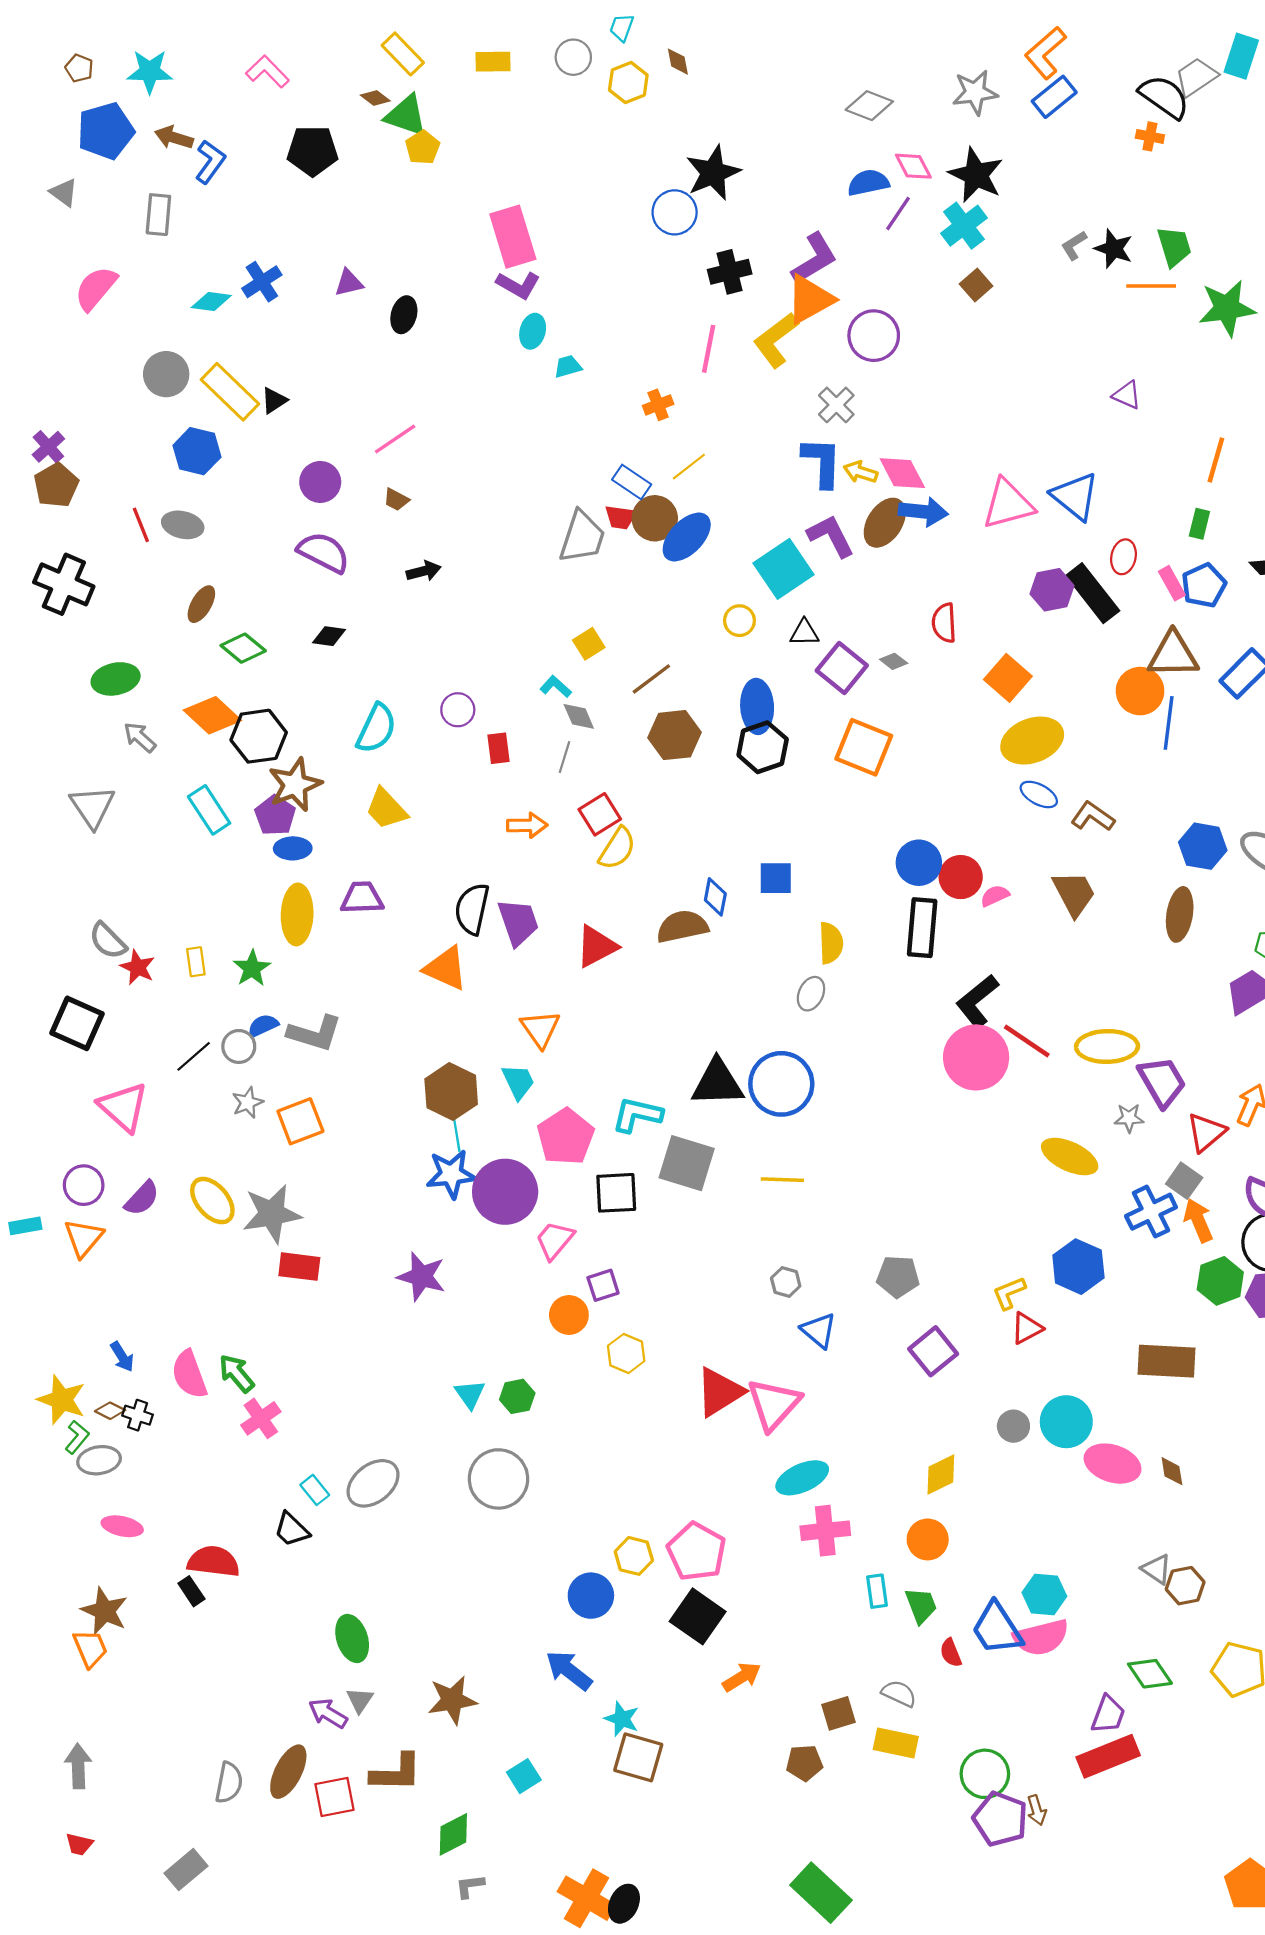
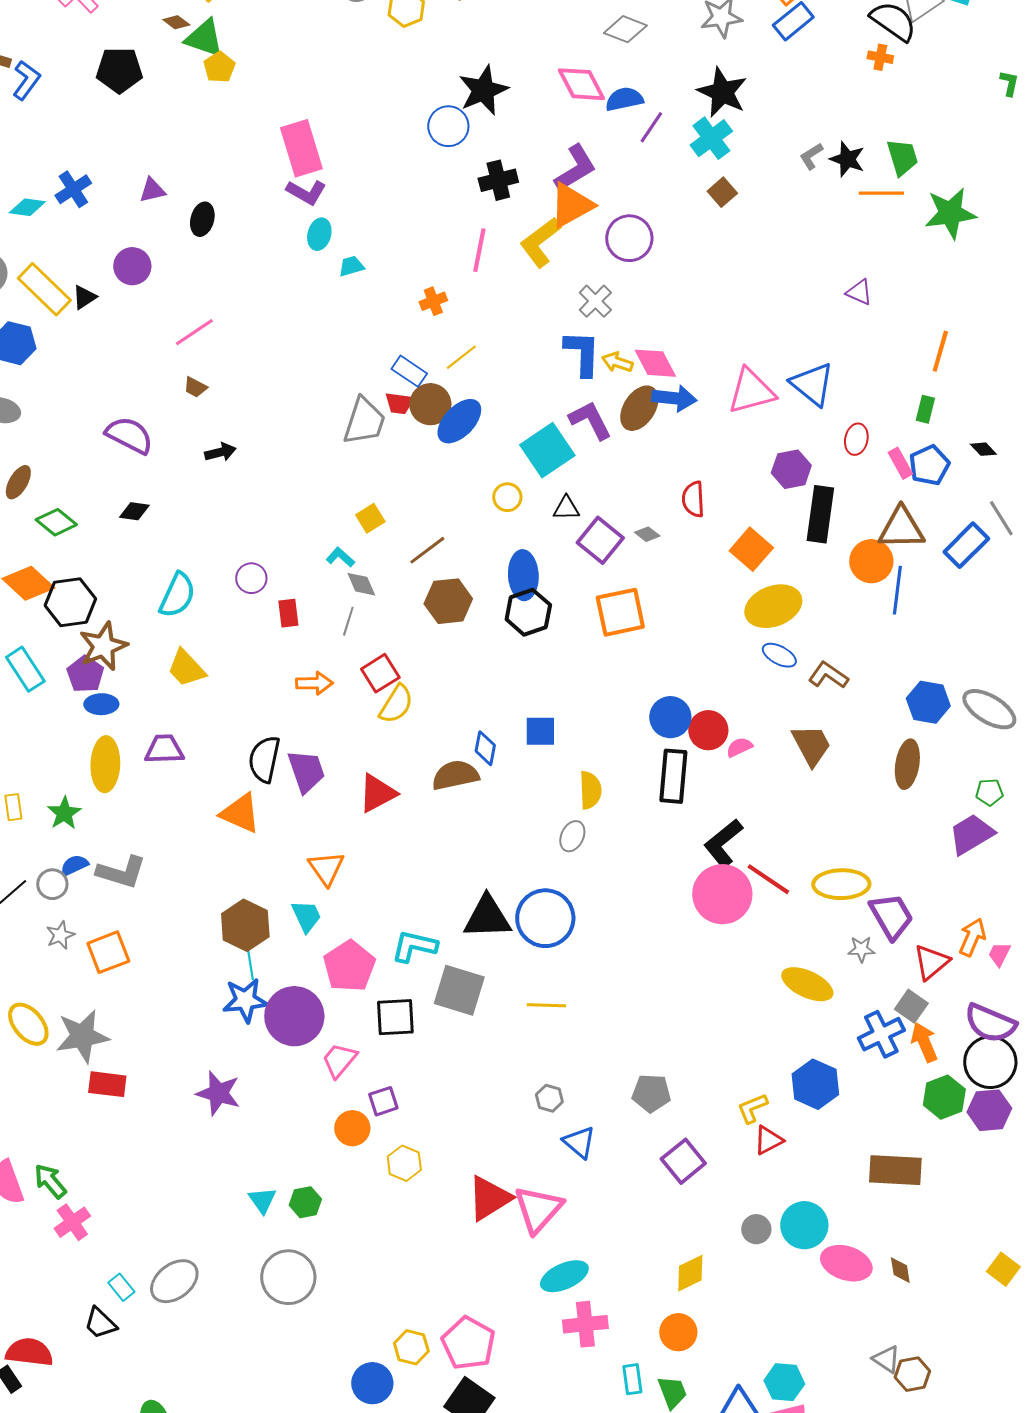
pink diamond: (913, 166) -> (581, 84), moved, size x1.4
purple circle: (320, 482) -> (132, 266), moved
black rectangle: (1093, 593) -> (820, 514), moved, turned 46
orange square: (864, 747) -> (620, 612), turned -34

